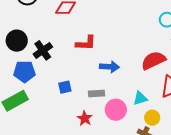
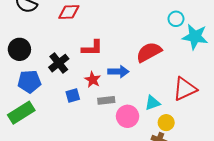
black cross: (43, 50) -> (59, 63), moved
red semicircle: (153, 60) -> (149, 52), moved
red star: (85, 118) -> (93, 80), moved

